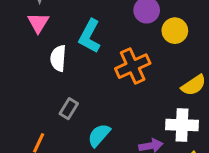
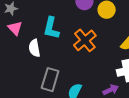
gray rectangle: (69, 109) -> (50, 80), size x1.6

